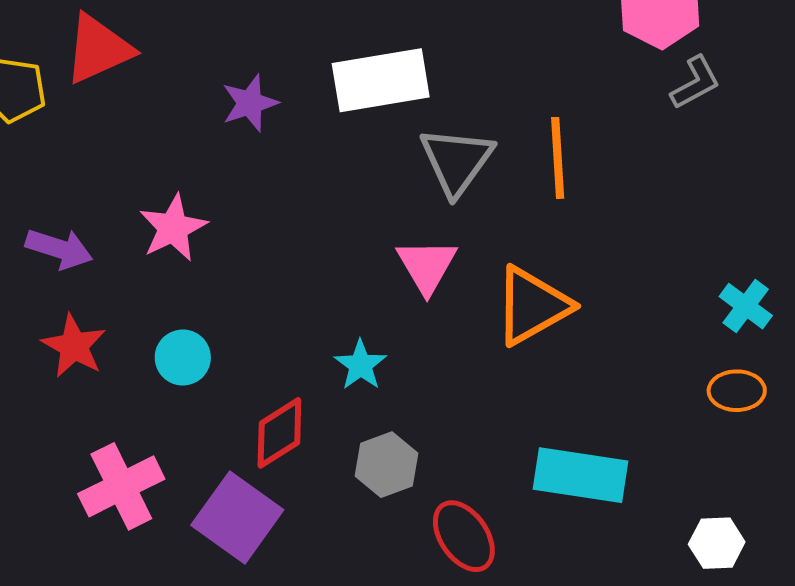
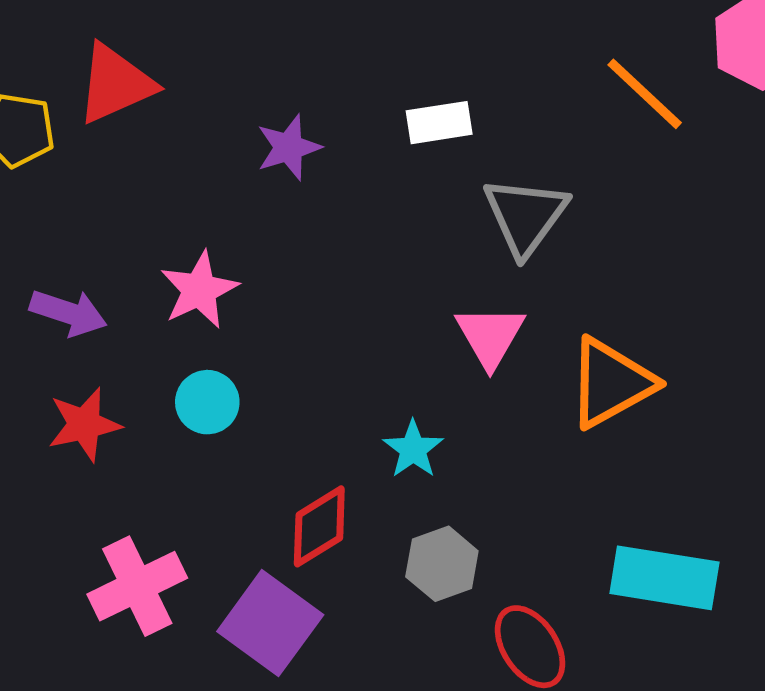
white rectangle: (381, 80) -> (439, 123), size x0.6
orange line: (558, 158) -> (645, 94), moved, turned -44
red star: (74, 346) -> (84, 424), turned 30
cyan circle: (183, 357) -> (207, 402), moved

